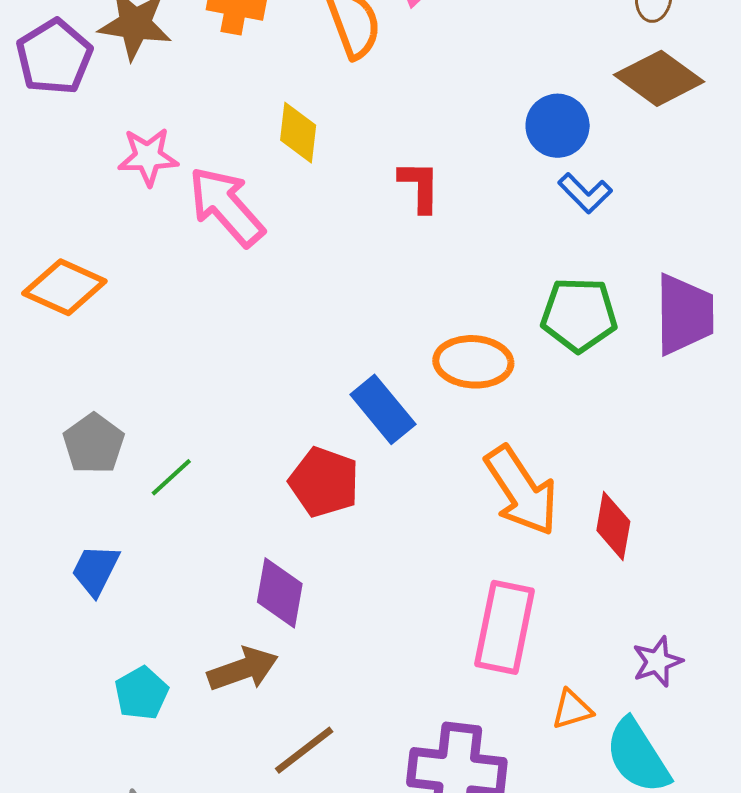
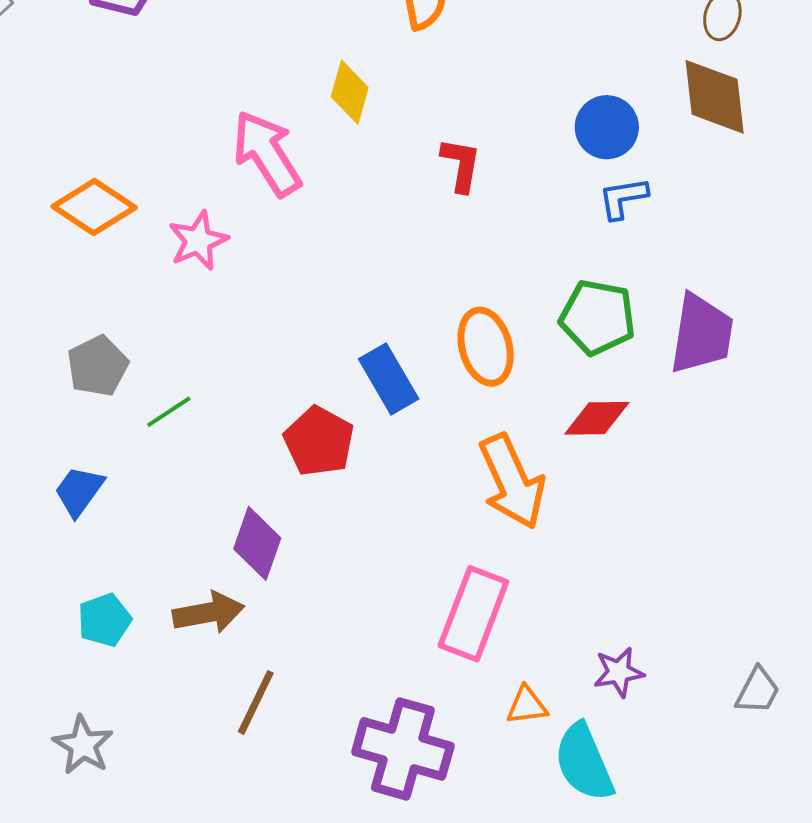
brown diamond: (659, 78) -> (715, 97), turned 38
pink star: (148, 157) -> (198, 241), moved, turned -30
blue L-shape: (585, 193) -> (623, 198), turned 116
orange ellipse: (473, 362) -> (486, 347), turned 62
red diamond: (613, 526) -> (597, 418), moved, turned 70
brown line: (304, 750) -> (256, 702), turned -36

